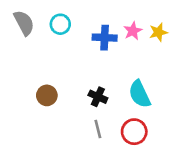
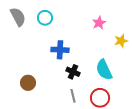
yellow star: (158, 32) -> (121, 41), moved
blue cross: (105, 38) -> (60, 50), moved
brown circle: (47, 95) -> (28, 83), moved

